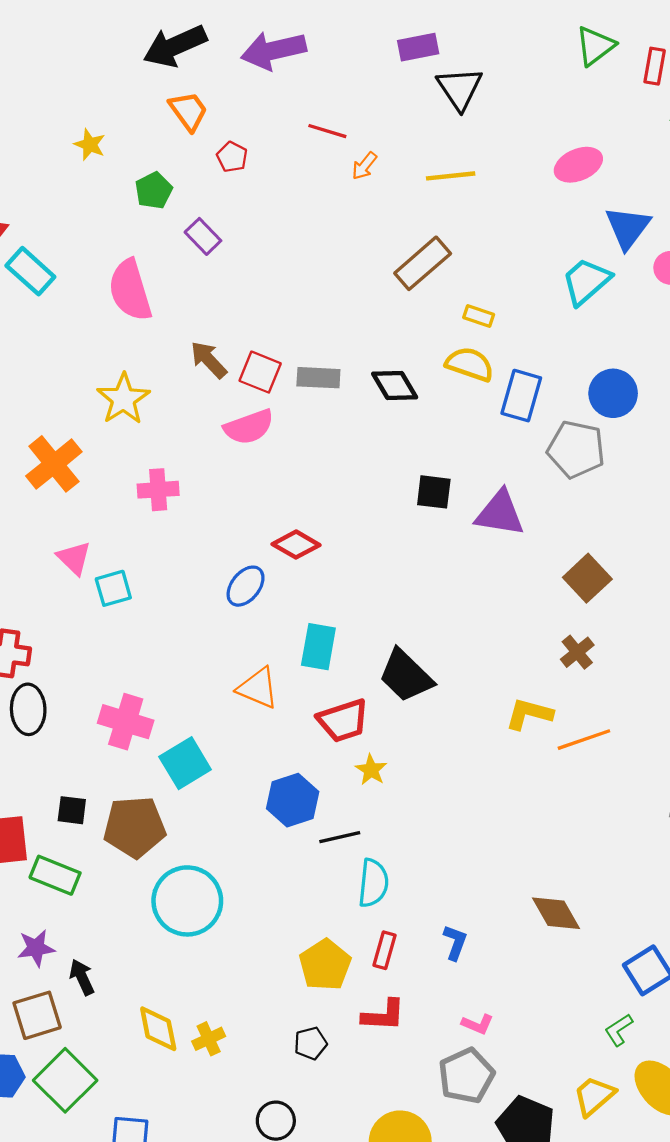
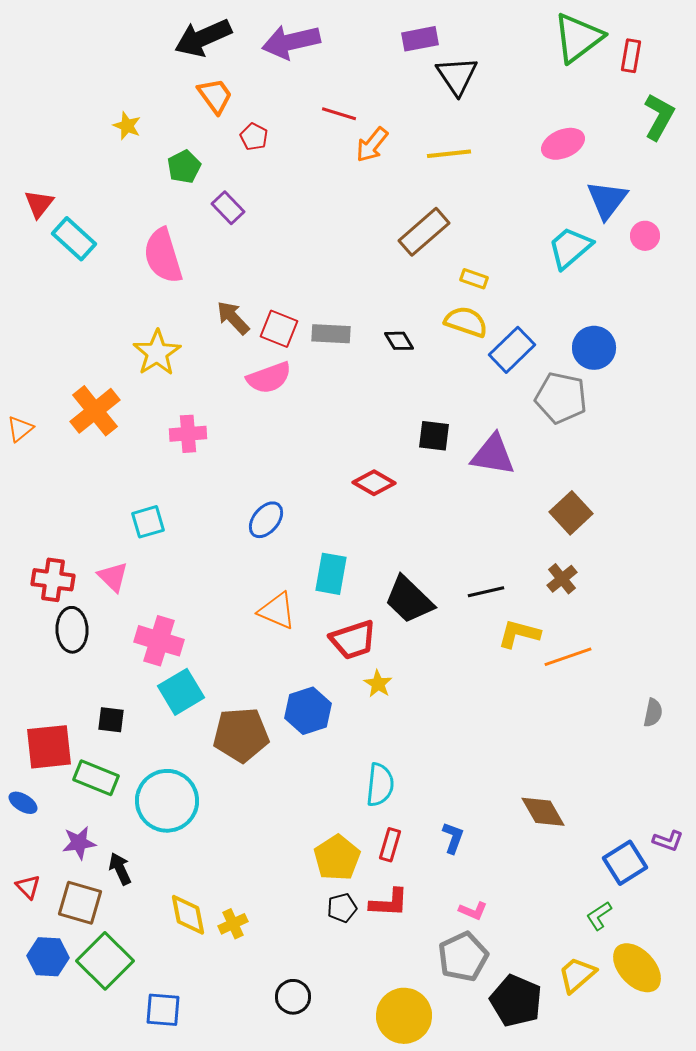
green triangle: (595, 46) -> (578, 38), size x1.4
orange arrow: (364, 166) -> (372, 145), size x1.4
black diamond: (395, 385) -> (399, 341), size x0.7
blue rectangle: (521, 396) -> (512, 350), turned 30
red diamond: (296, 545) -> (374, 483), moved
pink triangle: (74, 558) -> (113, 577), moved
cyan square: (185, 763) -> (181, 692), moved
brown pentagon: (135, 827) -> (241, 735), moved
black line: (340, 837) -> (486, 592), moved
cyan circle: (187, 901) -> (167, 801), moved
brown square: (37, 1015) -> (80, 903), turned 33
black pentagon: (311, 1043) -> (342, 908), moved

